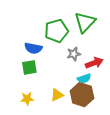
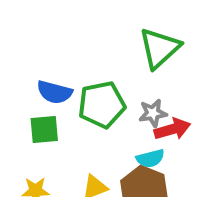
green pentagon: (56, 31) -> (102, 105), moved
gray star: (74, 54) -> (153, 113), moved

